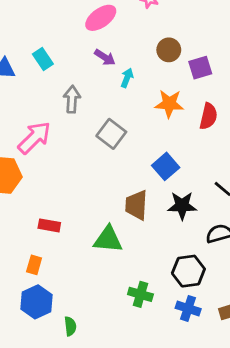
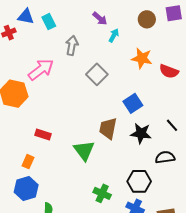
cyan rectangle: (43, 59) -> (49, 22), moved
purple square: (200, 68) -> (174, 13), moved
red semicircle: (208, 116) -> (169, 71), turned 90
green triangle: (108, 239) -> (84, 150), turned 40

